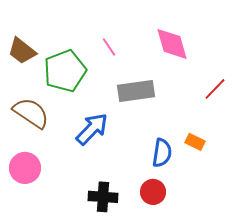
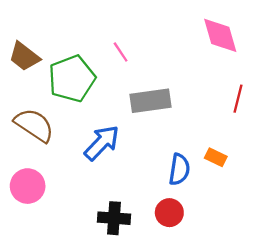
pink diamond: (172, 44) -> (220, 35), moved
red line: (215, 89) -> (238, 99), turned -30

